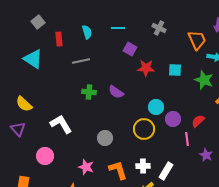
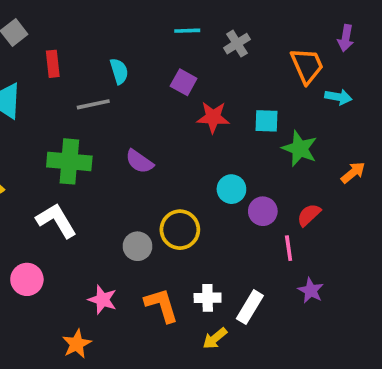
cyan line: (118, 28) -> (187, 31), moved
gray cross: (159, 28) -> (237, 44), turned 32
cyan semicircle: (87, 32) -> (119, 71), moved
green star: (204, 80) -> (300, 149), moved
green cross: (89, 92) -> (69, 161), moved, size x1.6
purple semicircle: (116, 92) -> (139, 161), moved
yellow circle: (144, 129) -> (180, 230), moved
purple star: (206, 155) -> (311, 290), moved

